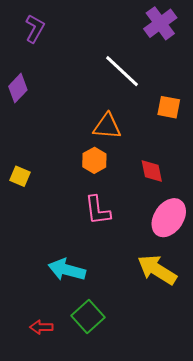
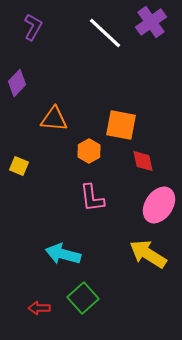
white line: (122, 71) -> (105, 33), moved
orange square: (169, 107) -> (121, 125), moved, size x1.4
orange triangle: (107, 126) -> (54, 119), moved

